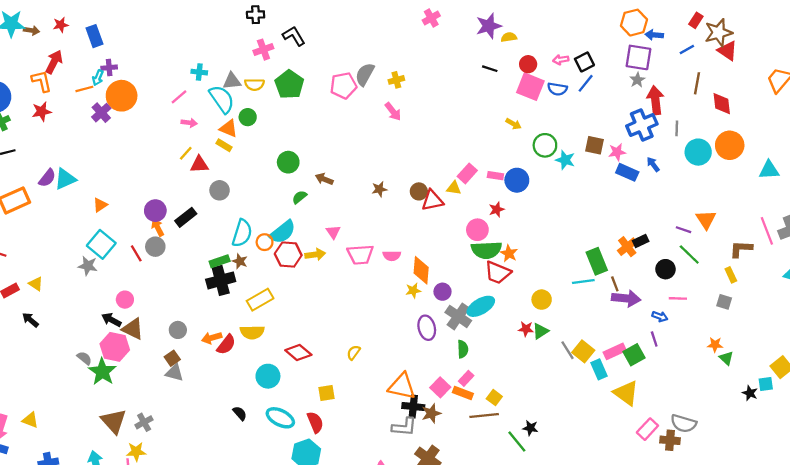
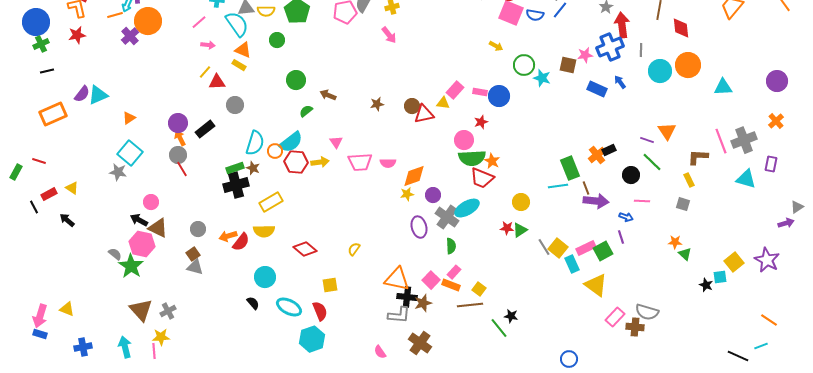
green circle: (248, 117) -> (277, 40), moved
pink star: (617, 152) -> (585, 55), moved
red line: (136, 253) -> (182, 169), moved
orange diamond: (421, 270) -> (414, 176), turned 65
cyan circle: (268, 376) -> (265, 277), moved

